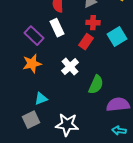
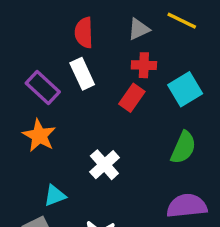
orange star: (32, 64) -> (39, 136), turned -30
white cross: (70, 67) -> (104, 165), moved
green semicircle: (96, 85) -> (183, 148), moved

